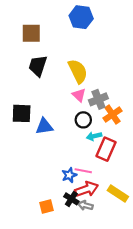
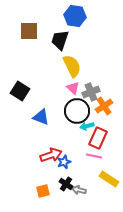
black trapezoid: (38, 66) -> (60, 40), moved
black square: (22, 113) -> (20, 91), moved, turned 30
black circle: (83, 120) -> (77, 111), size x1.6
blue triangle: (44, 126) -> (41, 117), turned 30
pink line: (83, 171) -> (94, 156), moved
red arrow: (87, 189) -> (51, 155), moved

